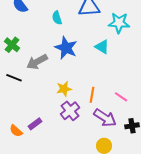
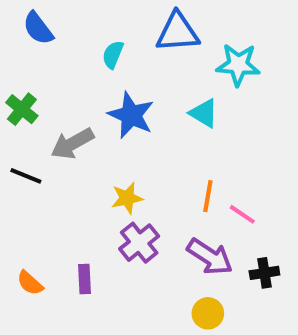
cyan semicircle: (57, 18) -> (113, 55), turned 40
orange line: (92, 95) -> (208, 196), moved
purple rectangle: (35, 124) -> (85, 279), moved, turned -56

